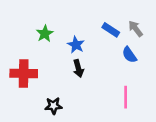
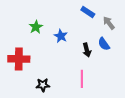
blue rectangle: (111, 30) -> (88, 12), moved
black arrow: (78, 68) -> (87, 50), moved
pink line: (126, 97) -> (82, 79), moved

